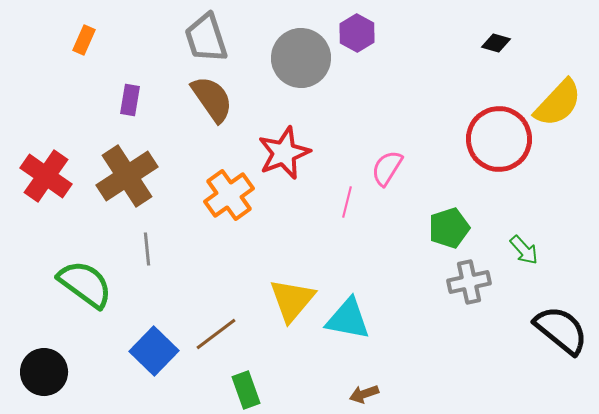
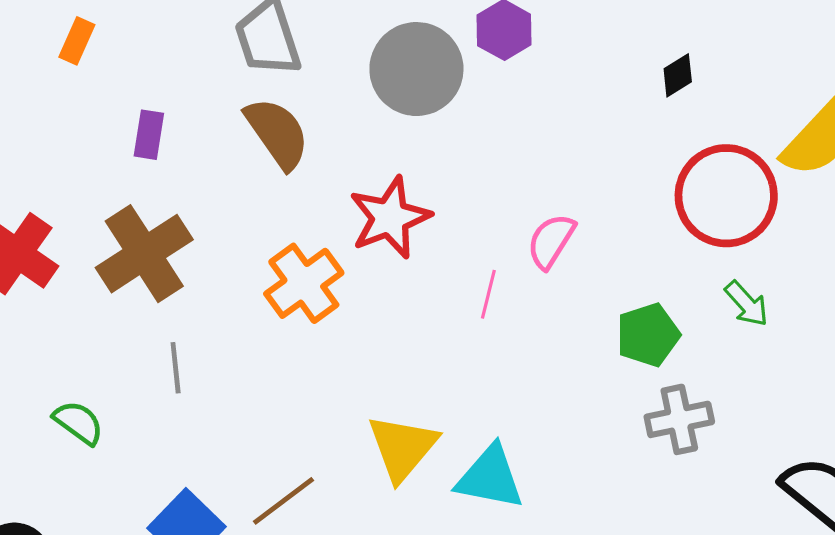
black diamond: (496, 43) -> (678, 75), moved, turned -48
green arrow: (524, 250) -> (747, 304), moved
green semicircle: (85, 284) -> (79, 423), size x0.6

